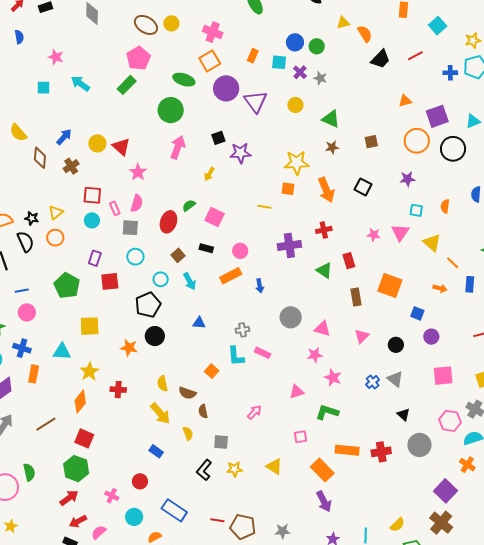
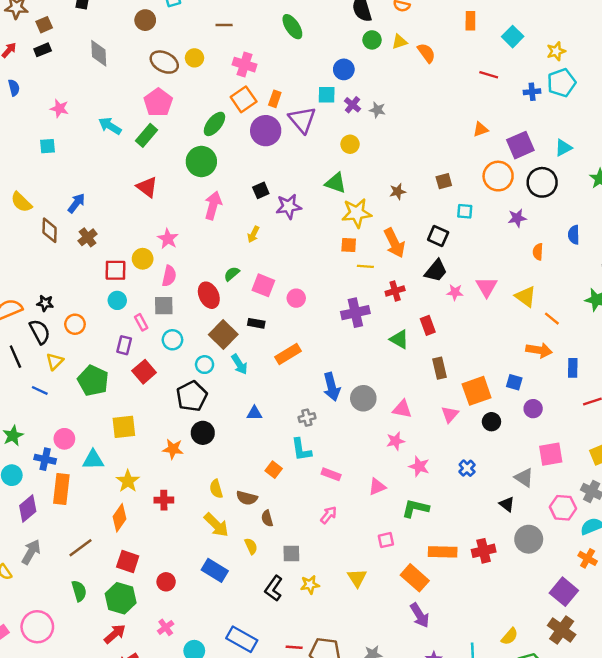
green circle: (317, 46) -> (372, 40), moved
orange rectangle: (253, 56) -> (275, 99), moved
red line: (415, 56) -> (489, 75), turned 49
black trapezoid: (381, 59) -> (436, 271), moved
green ellipse: (184, 80) -> (214, 124), turned -65
cyan arrow: (80, 84) -> (110, 126), moved
purple triangle: (256, 102) -> (302, 120), moved
green triangle: (331, 119) -> (336, 183), moved
yellow circle: (97, 143) -> (143, 259), moved
red triangle: (121, 147) -> (147, 187), moved
purple star: (407, 179) -> (517, 218), moved
yellow line: (264, 207) -> (365, 266), moved
pink rectangle: (115, 208) -> (141, 322), moved
cyan square: (416, 210) -> (465, 211), moved
yellow triangle: (56, 212) -> (55, 361), moved
red ellipse: (168, 222) -> (209, 295), turned -40
pink circle: (240, 251) -> (296, 298), moved
brown square: (178, 255) -> (223, 334), size x1.6
red square: (110, 281) -> (144, 372), turned -30
blue rectangle: (470, 284) -> (573, 368), moved
orange square: (390, 285) -> (477, 391), moved, turned -35
blue arrow: (260, 286) -> (332, 387), moved, size x1.6
orange arrow: (440, 288) -> (539, 350), size x1.5
blue line: (22, 291) -> (40, 390), turned 40
pink circle: (27, 312) -> (64, 439), moved
pink rectangle: (263, 353) -> (331, 474), moved
orange rectangle: (34, 374) -> (61, 489), size x1.4
gray triangle: (395, 379) -> (524, 478), moved
blue rectangle: (156, 451) -> (215, 570), size x1.5
yellow triangle: (274, 466) -> (357, 578), turned 30
green semicircle: (29, 472) -> (79, 591), moved
red circle: (140, 481) -> (166, 582), moved
pink cross: (112, 496) -> (166, 627), turned 32

